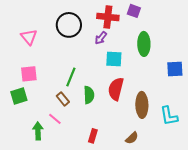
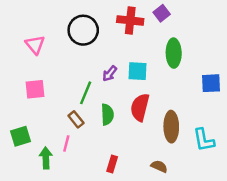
purple square: (134, 11) -> (162, 13), turned 32
purple arrow: (101, 38) -> (110, 74), moved
green square: (19, 96) -> (21, 136), moved
pink line: (55, 119) -> (66, 143), turned 64
brown semicircle: (132, 138) -> (159, 166), turned -112

